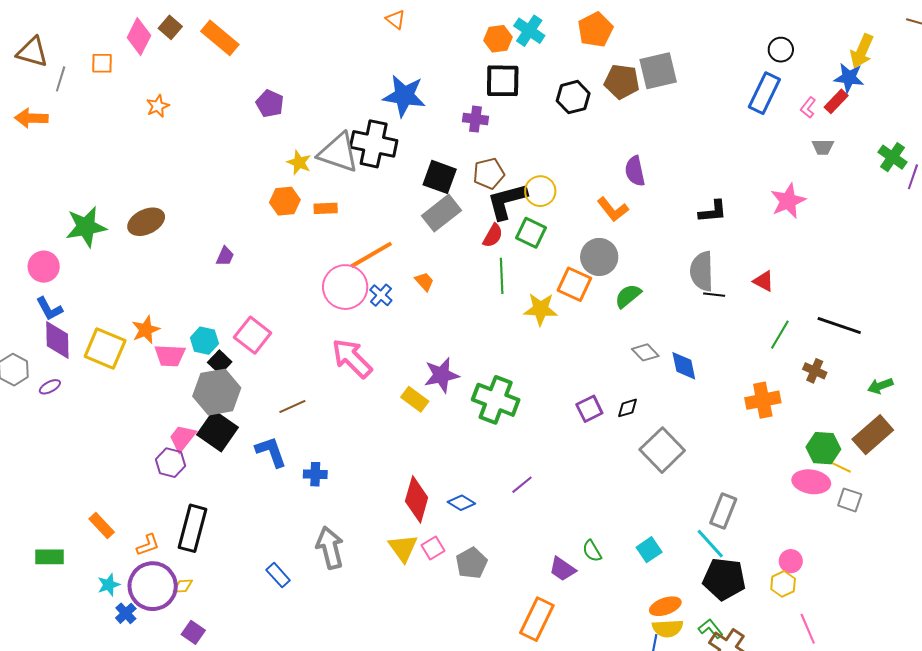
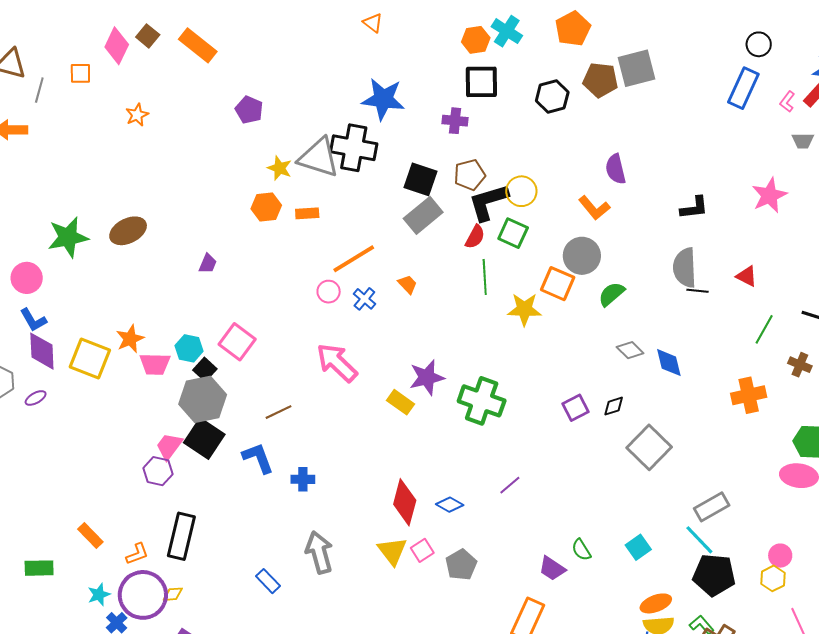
pink circle: (345, 287) -> (329, 292), size x0.5
gray rectangle: (723, 511) -> (712, 507), turned 40

